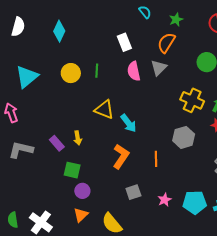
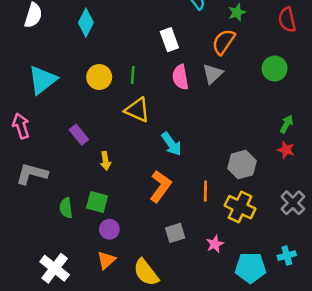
yellow cross: (192, 100) -> (240, 207), moved
yellow triangle: (104, 110) -> (137, 110), moved
purple rectangle: (57, 143) -> (79, 135), moved
cyan pentagon: (195, 202) -> (250, 268), moved
green semicircle: (13, 220) -> (66, 208), moved

